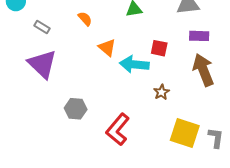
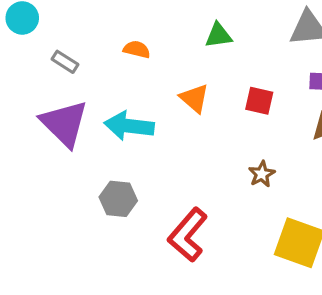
orange semicircle: (85, 19) -> (137, 49), turned -35
orange triangle: (107, 48) -> (194, 98), moved
cyan arrow: (134, 64) -> (129, 126), moved

